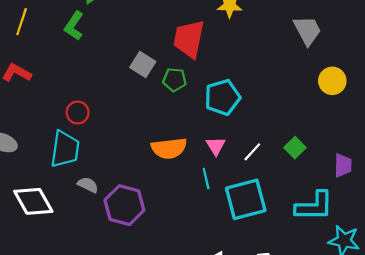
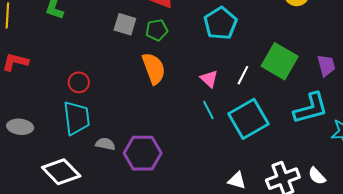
cyan pentagon: (223, 97) -> (220, 23), moved
orange semicircle: (169, 148) -> (154, 68), moved, turned -88
green square: (295, 148) -> (280, 61), size x1.8

